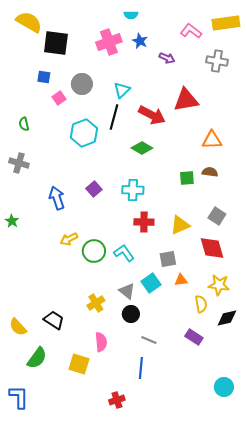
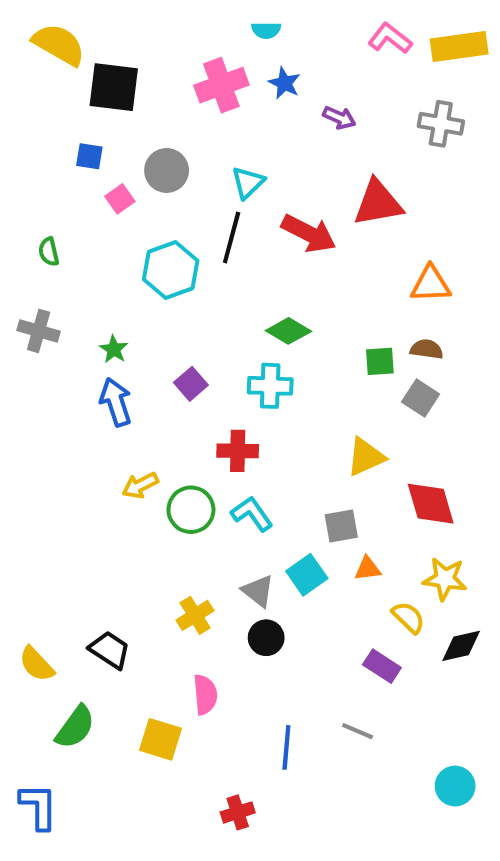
pink L-shape: (191, 31) -> (390, 38), moved
green diamond: (142, 148) -> (288, 331), moved
gray square: (217, 216) -> (421, 398), moved
green star: (12, 221) -> (114, 349), moved
red cross: (144, 222) -> (238, 451), moved
yellow semicircle: (201, 304) -> (408, 617), turned -36
purple rectangle: (194, 337) -> (382, 666), moved
gray line: (149, 340) -> (358, 731), moved

